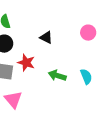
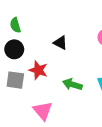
pink triangle: (13, 100) -> (43, 111), moved

